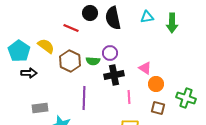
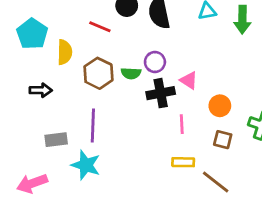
yellow semicircle: (46, 46) -> (65, 52), turned 54
cyan pentagon: (19, 51) -> (32, 34), moved
pink triangle: (145, 68) -> (189, 80), moved
purple line: (84, 98) -> (93, 126), moved

